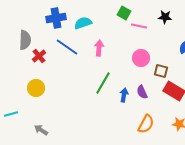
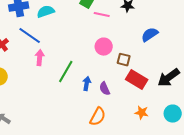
pink arrow: (99, 48) -> (40, 58), moved
purple semicircle: (142, 92) -> (105, 89), moved
orange semicircle: (146, 124) -> (98, 117), moved

